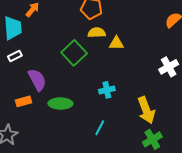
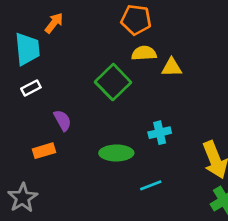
purple semicircle: (37, 80) -> (63, 120), size x0.7
green ellipse: (60, 103) -> (116, 153), moved
cyan line: (100, 128) -> (151, 185), turned 42

